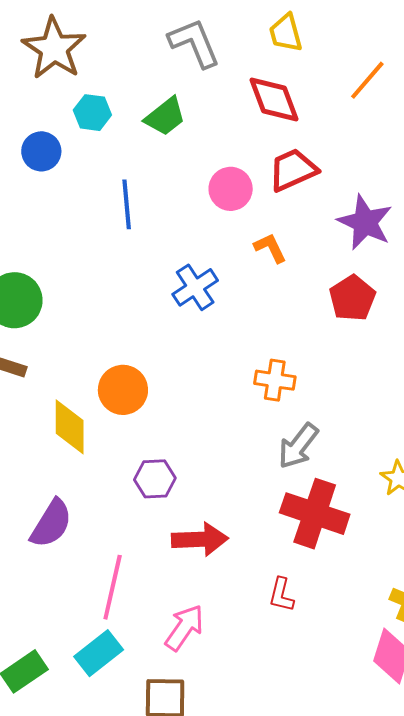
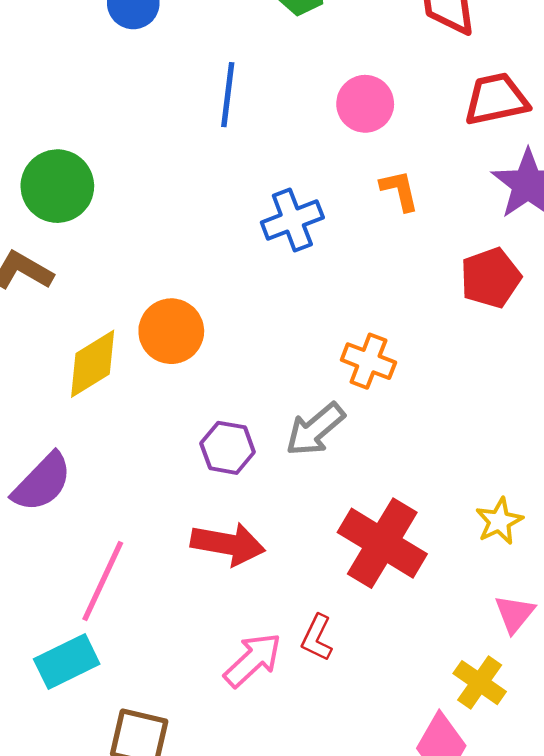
red trapezoid: (293, 170) -> (496, 99), moved
yellow diamond: (70, 427) -> (93, 364), turned 46
gray arrow: (298, 446) -> (315, 429), moved
purple hexagon: (155, 479) -> (228, 448), moved
pink arrow: (184, 628) -> (253, 660), moved

